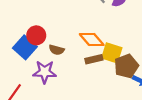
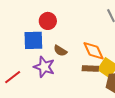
red circle: (36, 35) -> (48, 21), moved
blue square: (25, 47) -> (33, 40), turned 30

